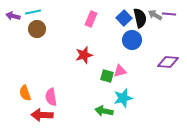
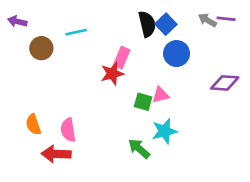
cyan line: (33, 12) -> (76, 32), moved
black semicircle: (140, 18) -> (147, 24), moved
pink rectangle: (91, 19) -> (122, 58), moved
brown circle: (37, 29) -> (41, 48), moved
green arrow: (104, 111) -> (139, 149), turned 30

